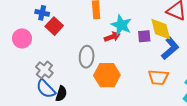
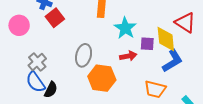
red arrow: (112, 37) -> (128, 56), moved

